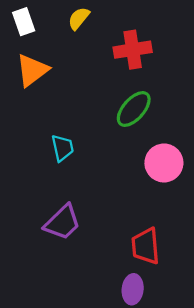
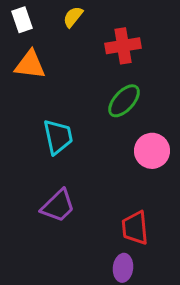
orange triangle: (32, 70) -> (30, 65), turned 44
cyan trapezoid: (62, 148) -> (58, 137), size x1.4

